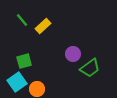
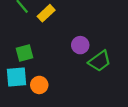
cyan square: (17, 82) -> (16, 77), turned 30

